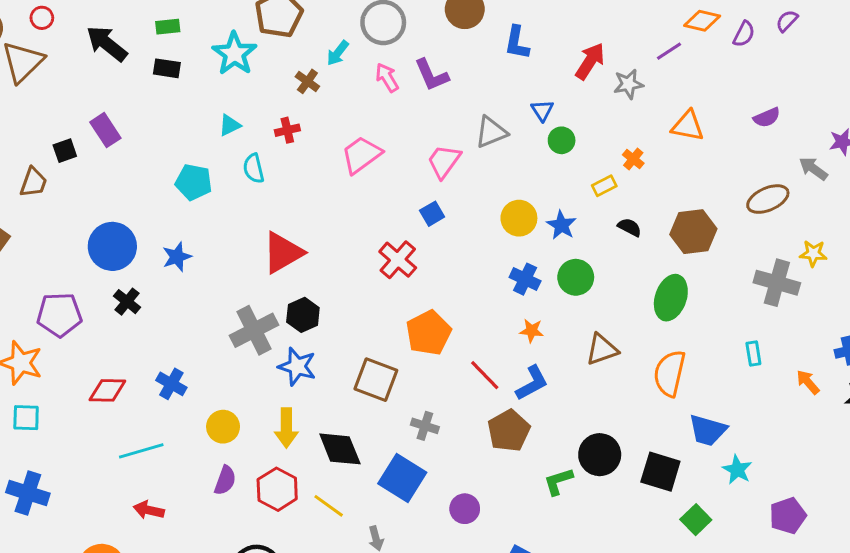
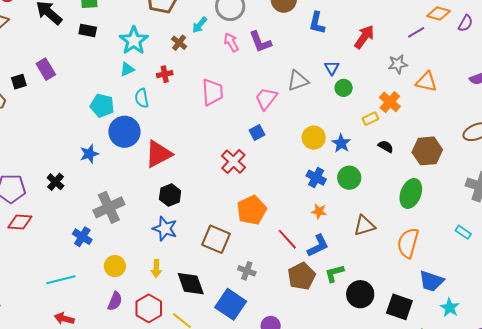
cyan star: (234, 54) -> (134, 41), moved
gray star: (628, 84) -> (398, 64), moved
pink trapezoid: (361, 155) -> (212, 92), turned 120
orange cross: (633, 159) -> (390, 102), size x1.5
blue circle: (112, 246) -> (124, 132), moved
gray cross: (254, 330) -> (109, 207), moved
cyan rectangle: (753, 354) -> (463, 232), turned -49
red diamond: (107, 390) -> (20, 222), moved
yellow arrow: (286, 428) -> (156, 269), size x0.7
green L-shape: (558, 481) -> (334, 273), moved

